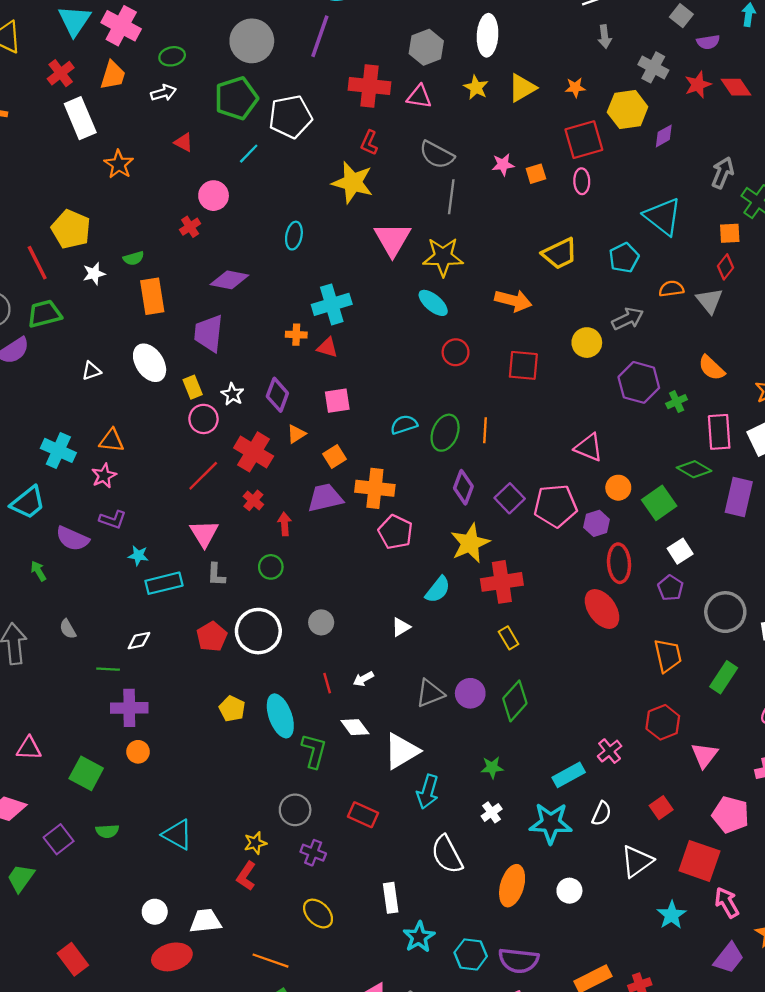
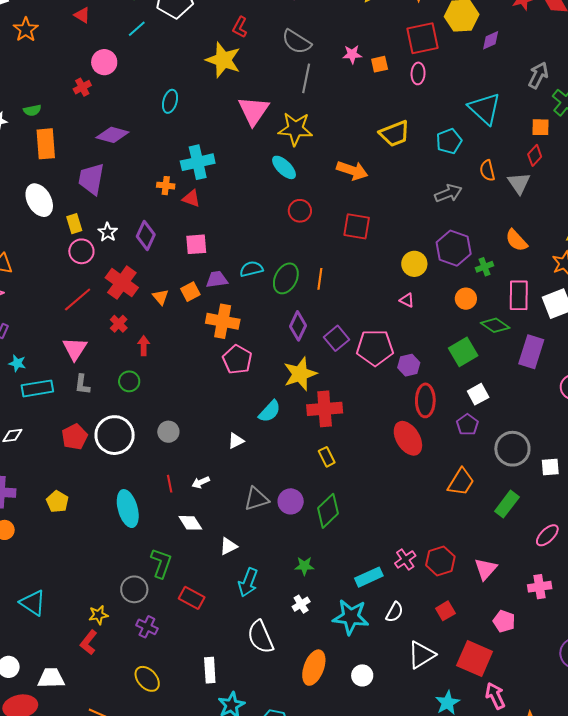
orange semicircle: (671, 289) -> (487, 171), turned -100
yellow circle: (587, 343) -> (414, 264), moved
orange triangle: (296, 434) -> (161, 297), moved, turned -42
pink triangle: (589, 447) -> (407, 300), size x0.6
orange circle: (618, 488) -> (466, 299), moved
purple trapezoid: (325, 498) -> (217, 279), moved, size x0.7
orange trapezoid: (668, 656) -> (461, 482), turned 40
yellow pentagon: (232, 709) -> (57, 502), moved
red hexagon: (663, 722) -> (440, 561), moved
green L-shape: (314, 751) -> (161, 563), moved
white triangle: (401, 751) -> (228, 546), size x0.6
pink pentagon: (731, 815) -> (504, 621), size x0.7

